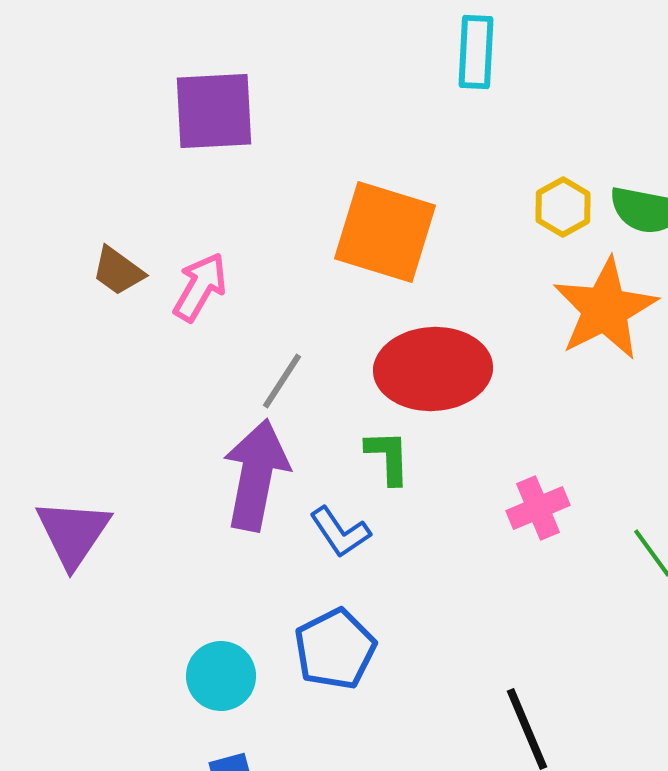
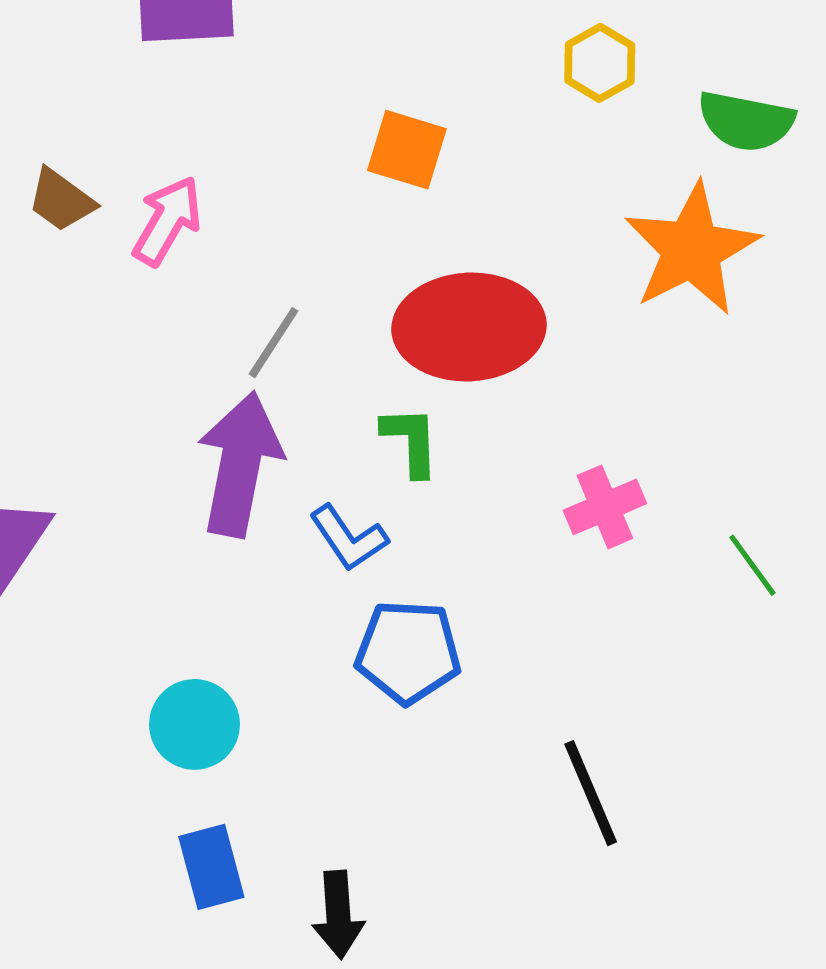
yellow hexagon: (563, 207) -> (600, 63), moved
orange square: (385, 232) -> (407, 150), size x0.6
blue pentagon: (335, 649) -> (408, 652), moved, turned 30

